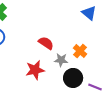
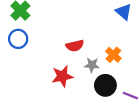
red semicircle: (46, 43) -> (75, 46), turned 133

